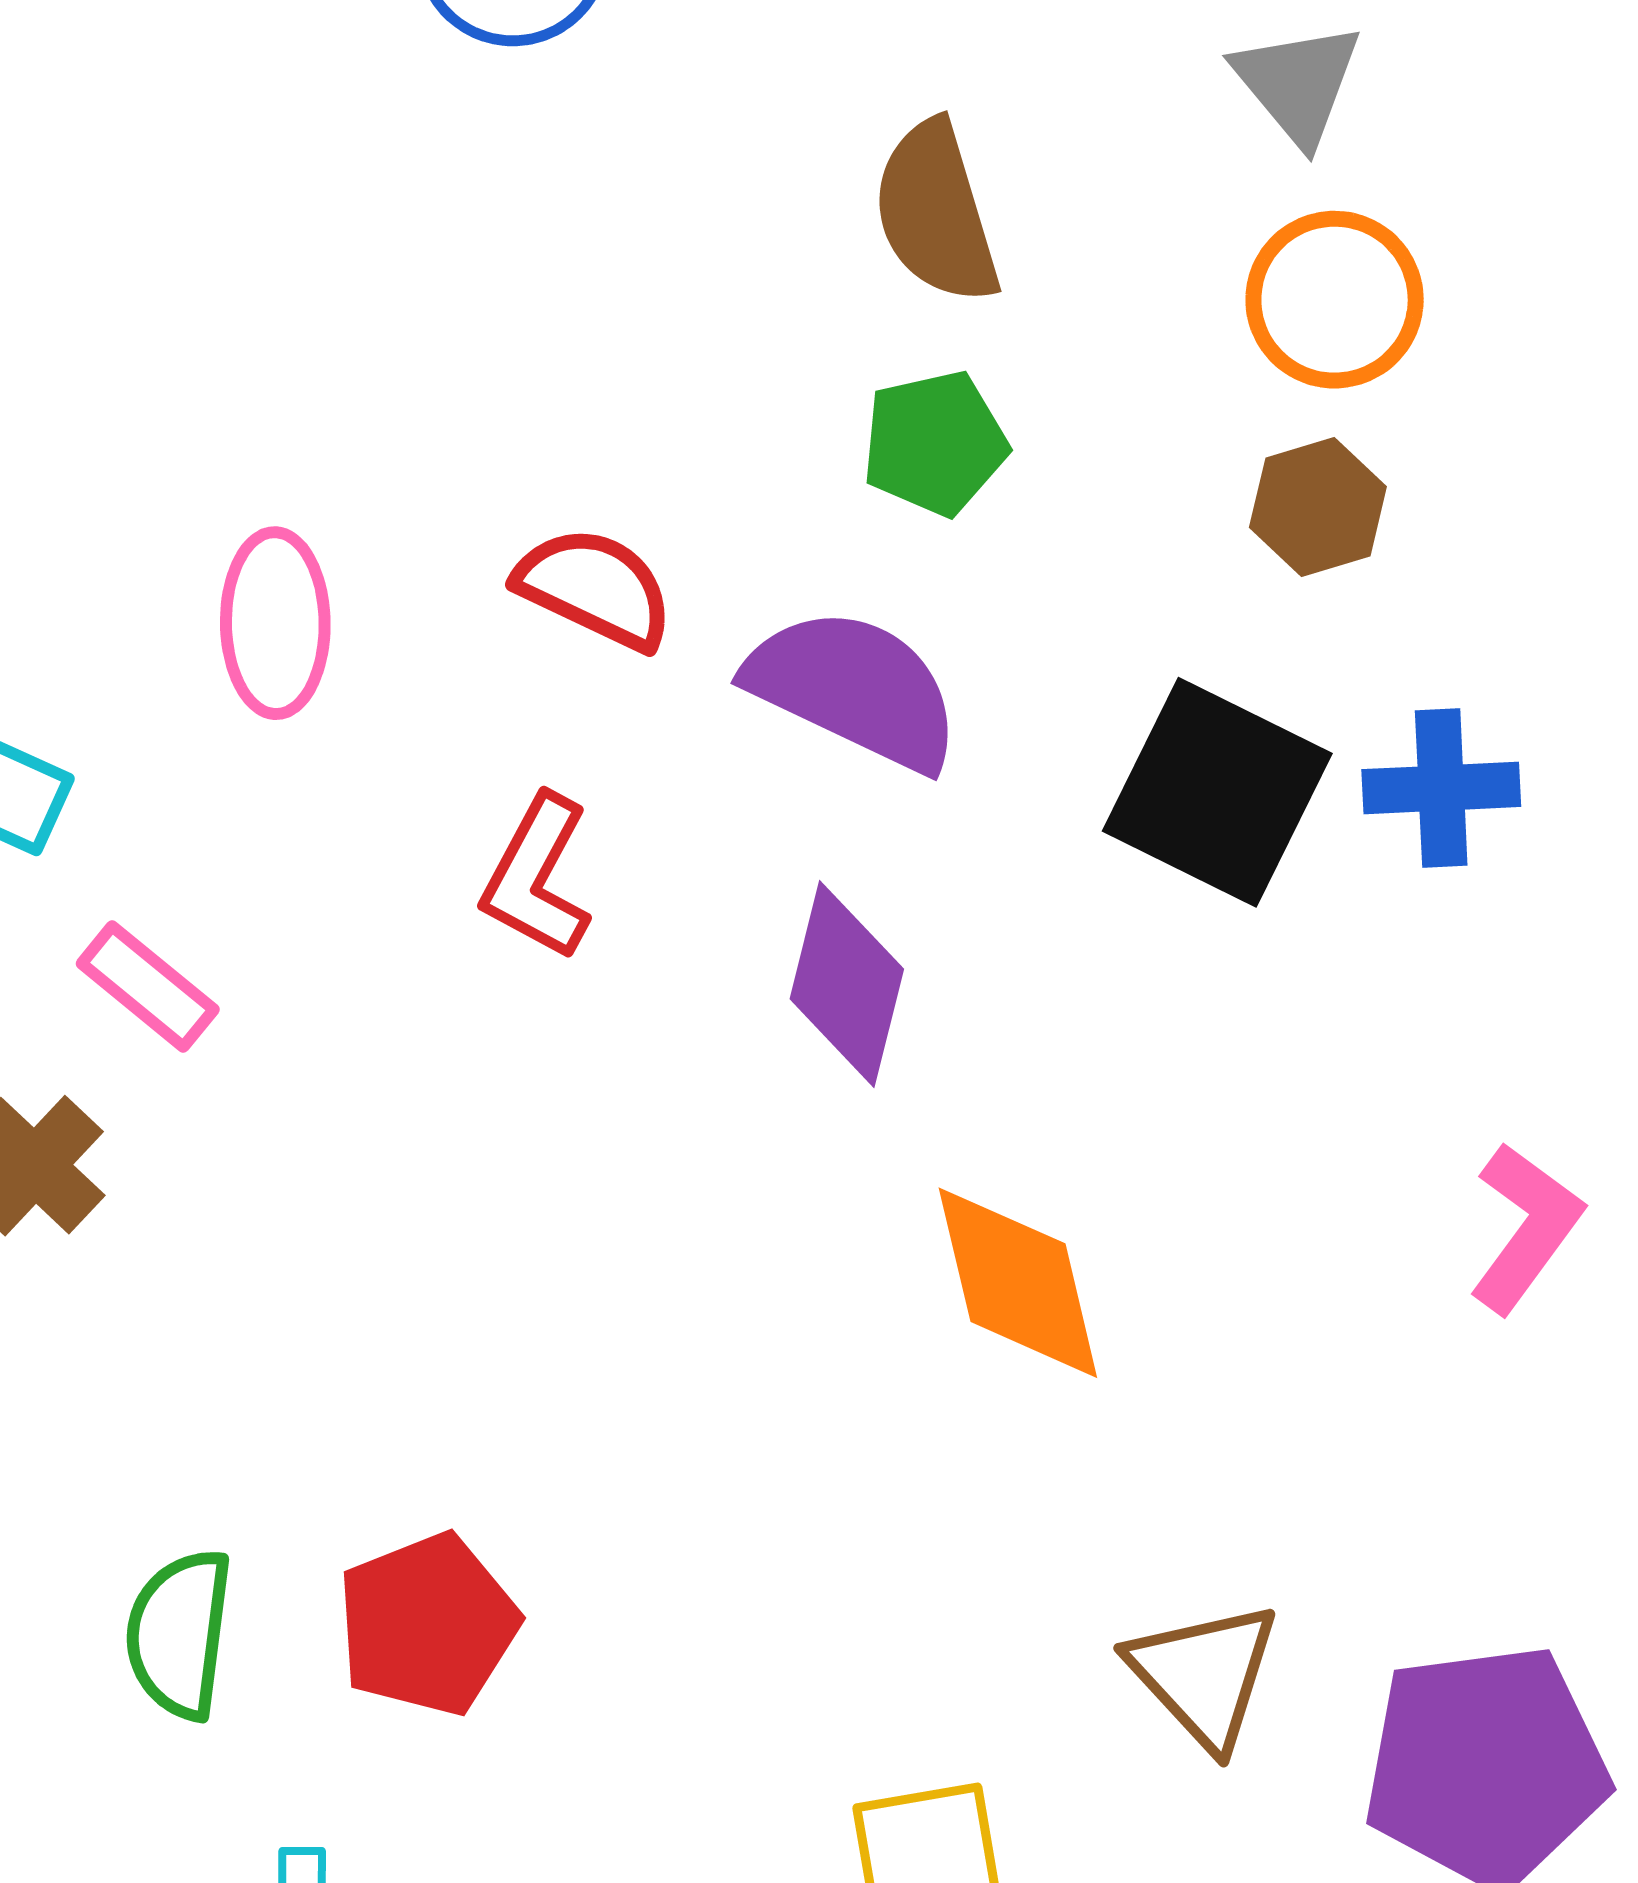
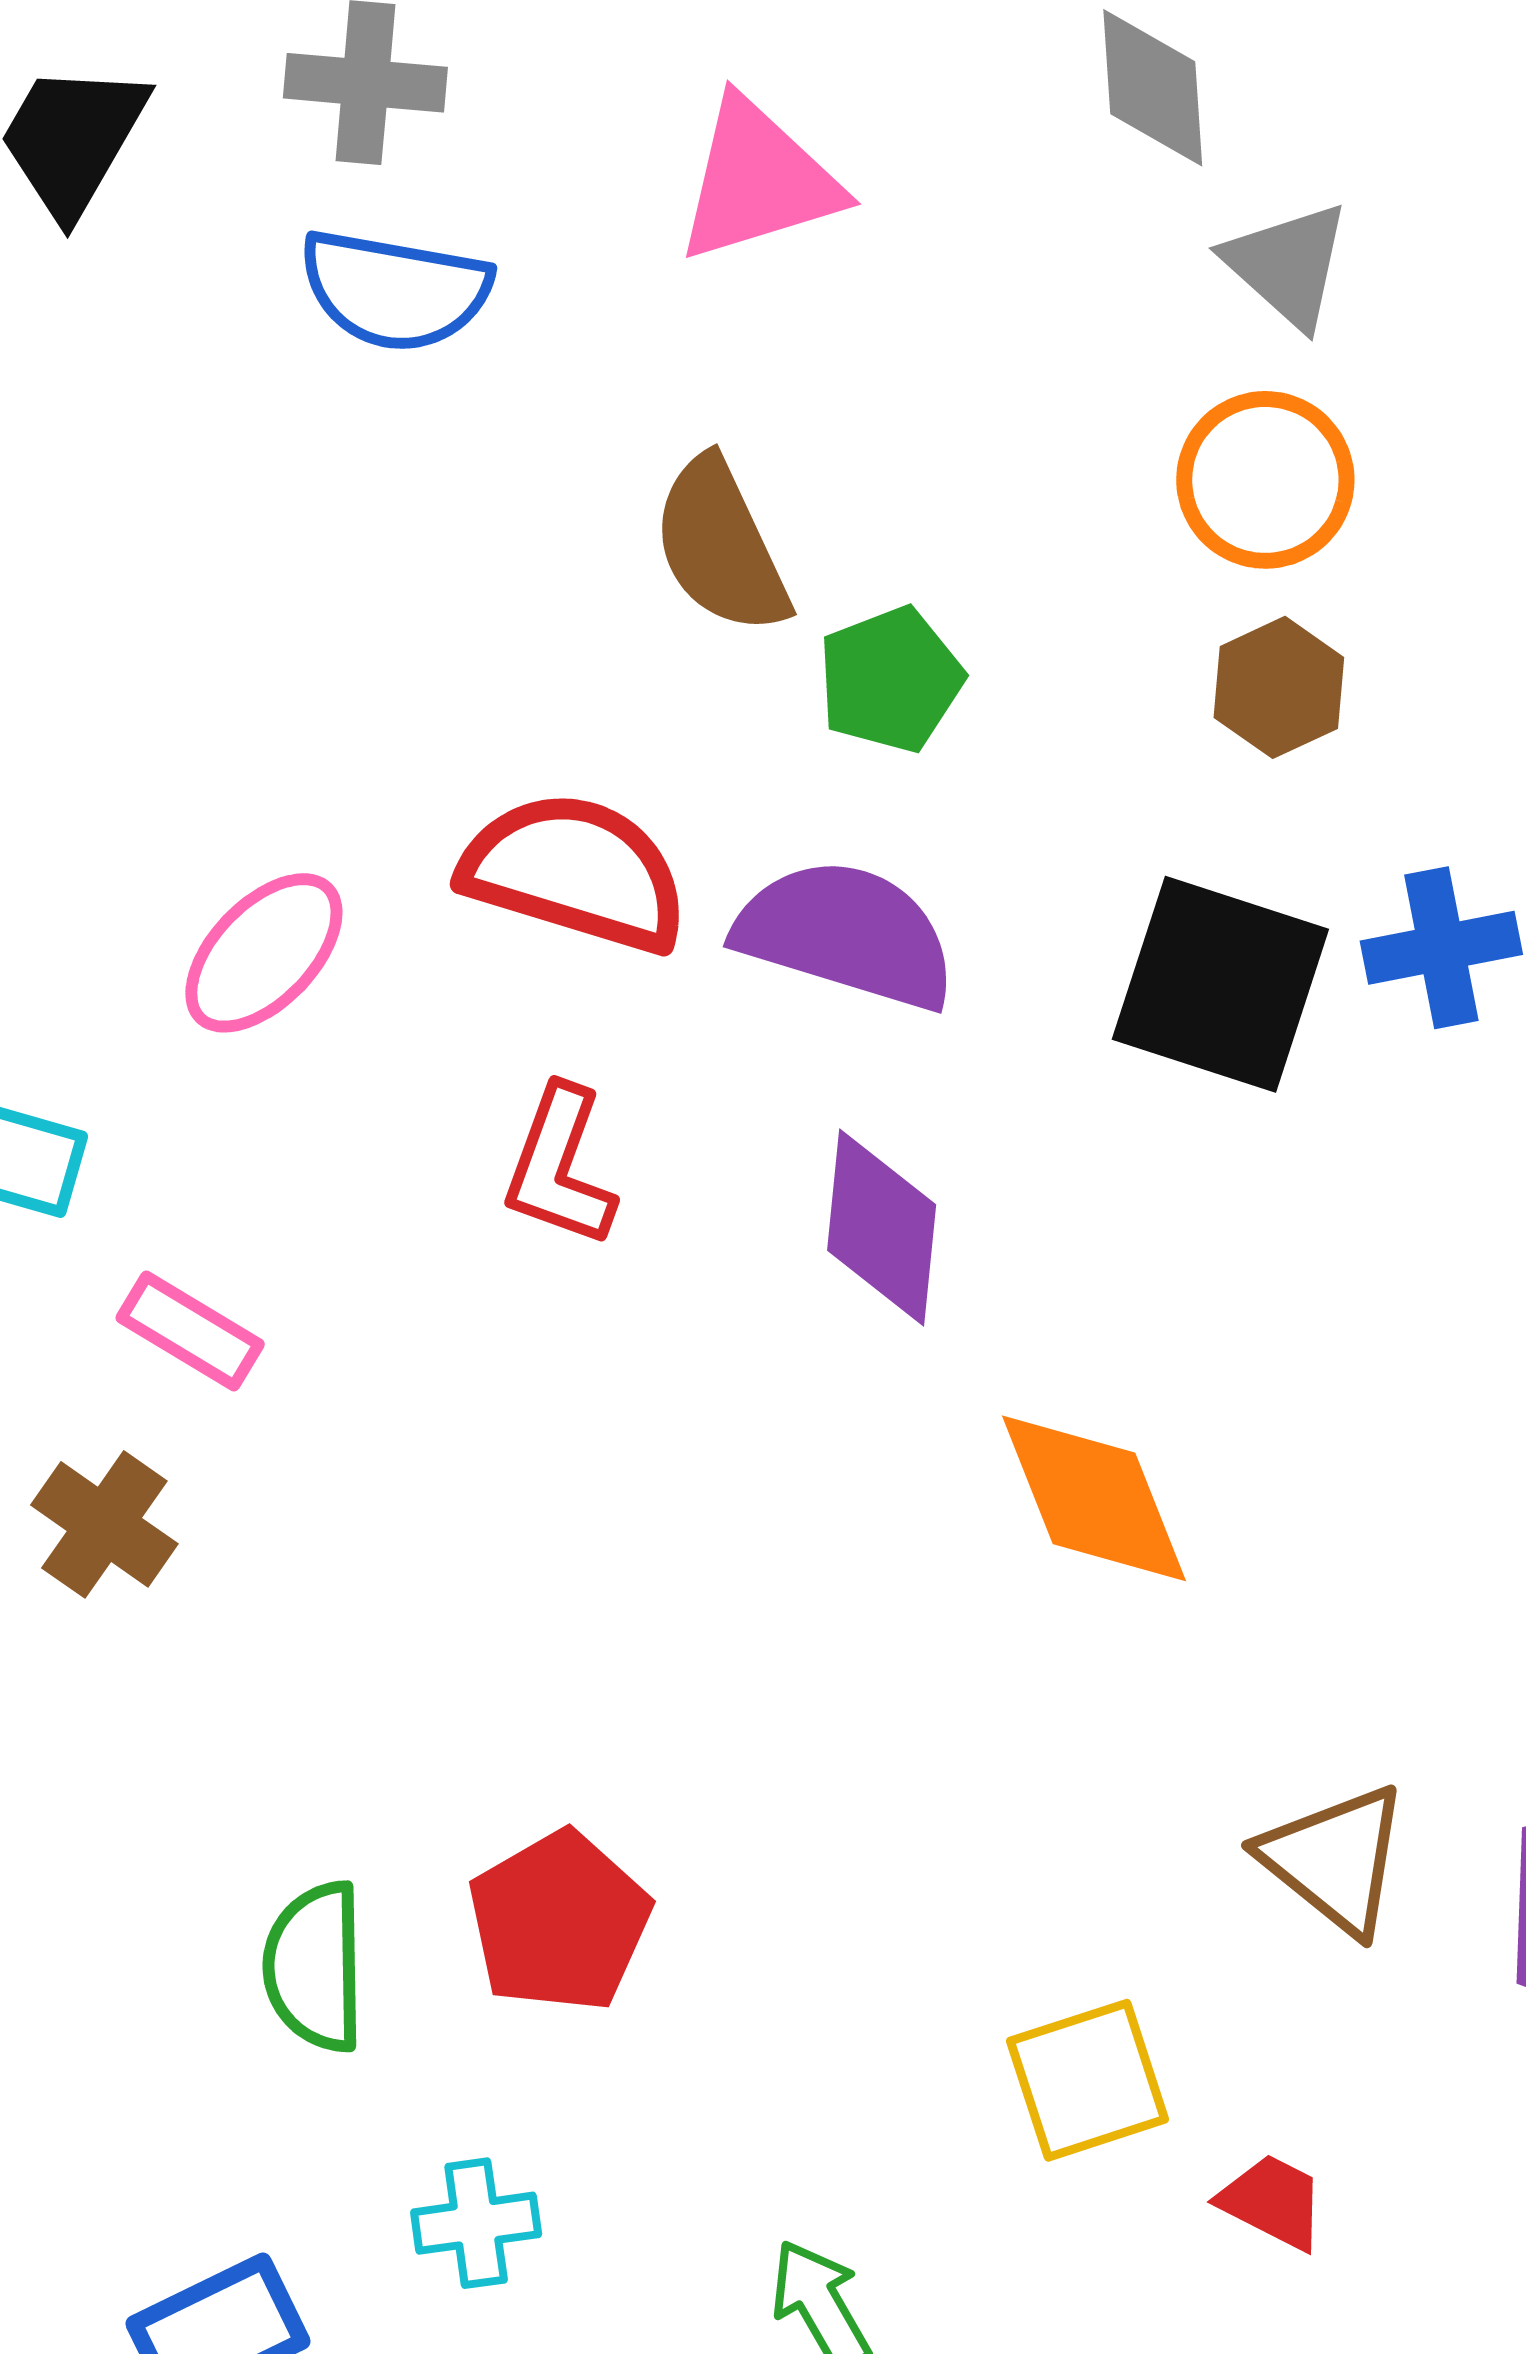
gray triangle: (1298, 83) -> (1287, 265), moved
brown semicircle: (936, 213) -> (721, 546), moved
red semicircle: (595, 588) -> (575, 872), size x1.4
pink ellipse: (275, 623) -> (264, 953), turned 53

